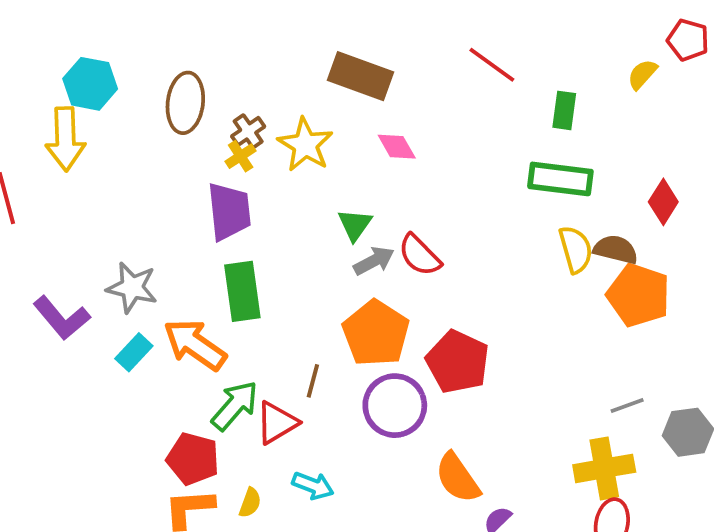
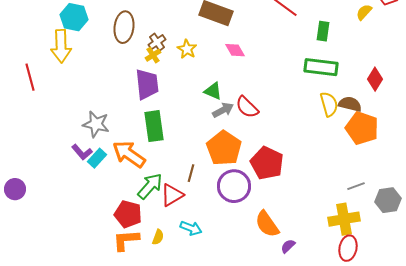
yellow star: (305, 145) -> (187, 49), size x0.7
green triangle: (355, 225) -> (213, 91), turned -42
purple L-shape: (62, 318) -> (82, 152), moved, size x0.7

